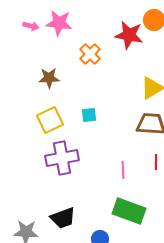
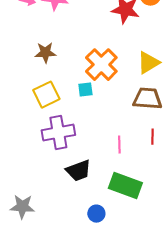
orange cross: (90, 54) -> (101, 65), moved, size x1.5
black trapezoid: (63, 218) -> (78, 171), moved

